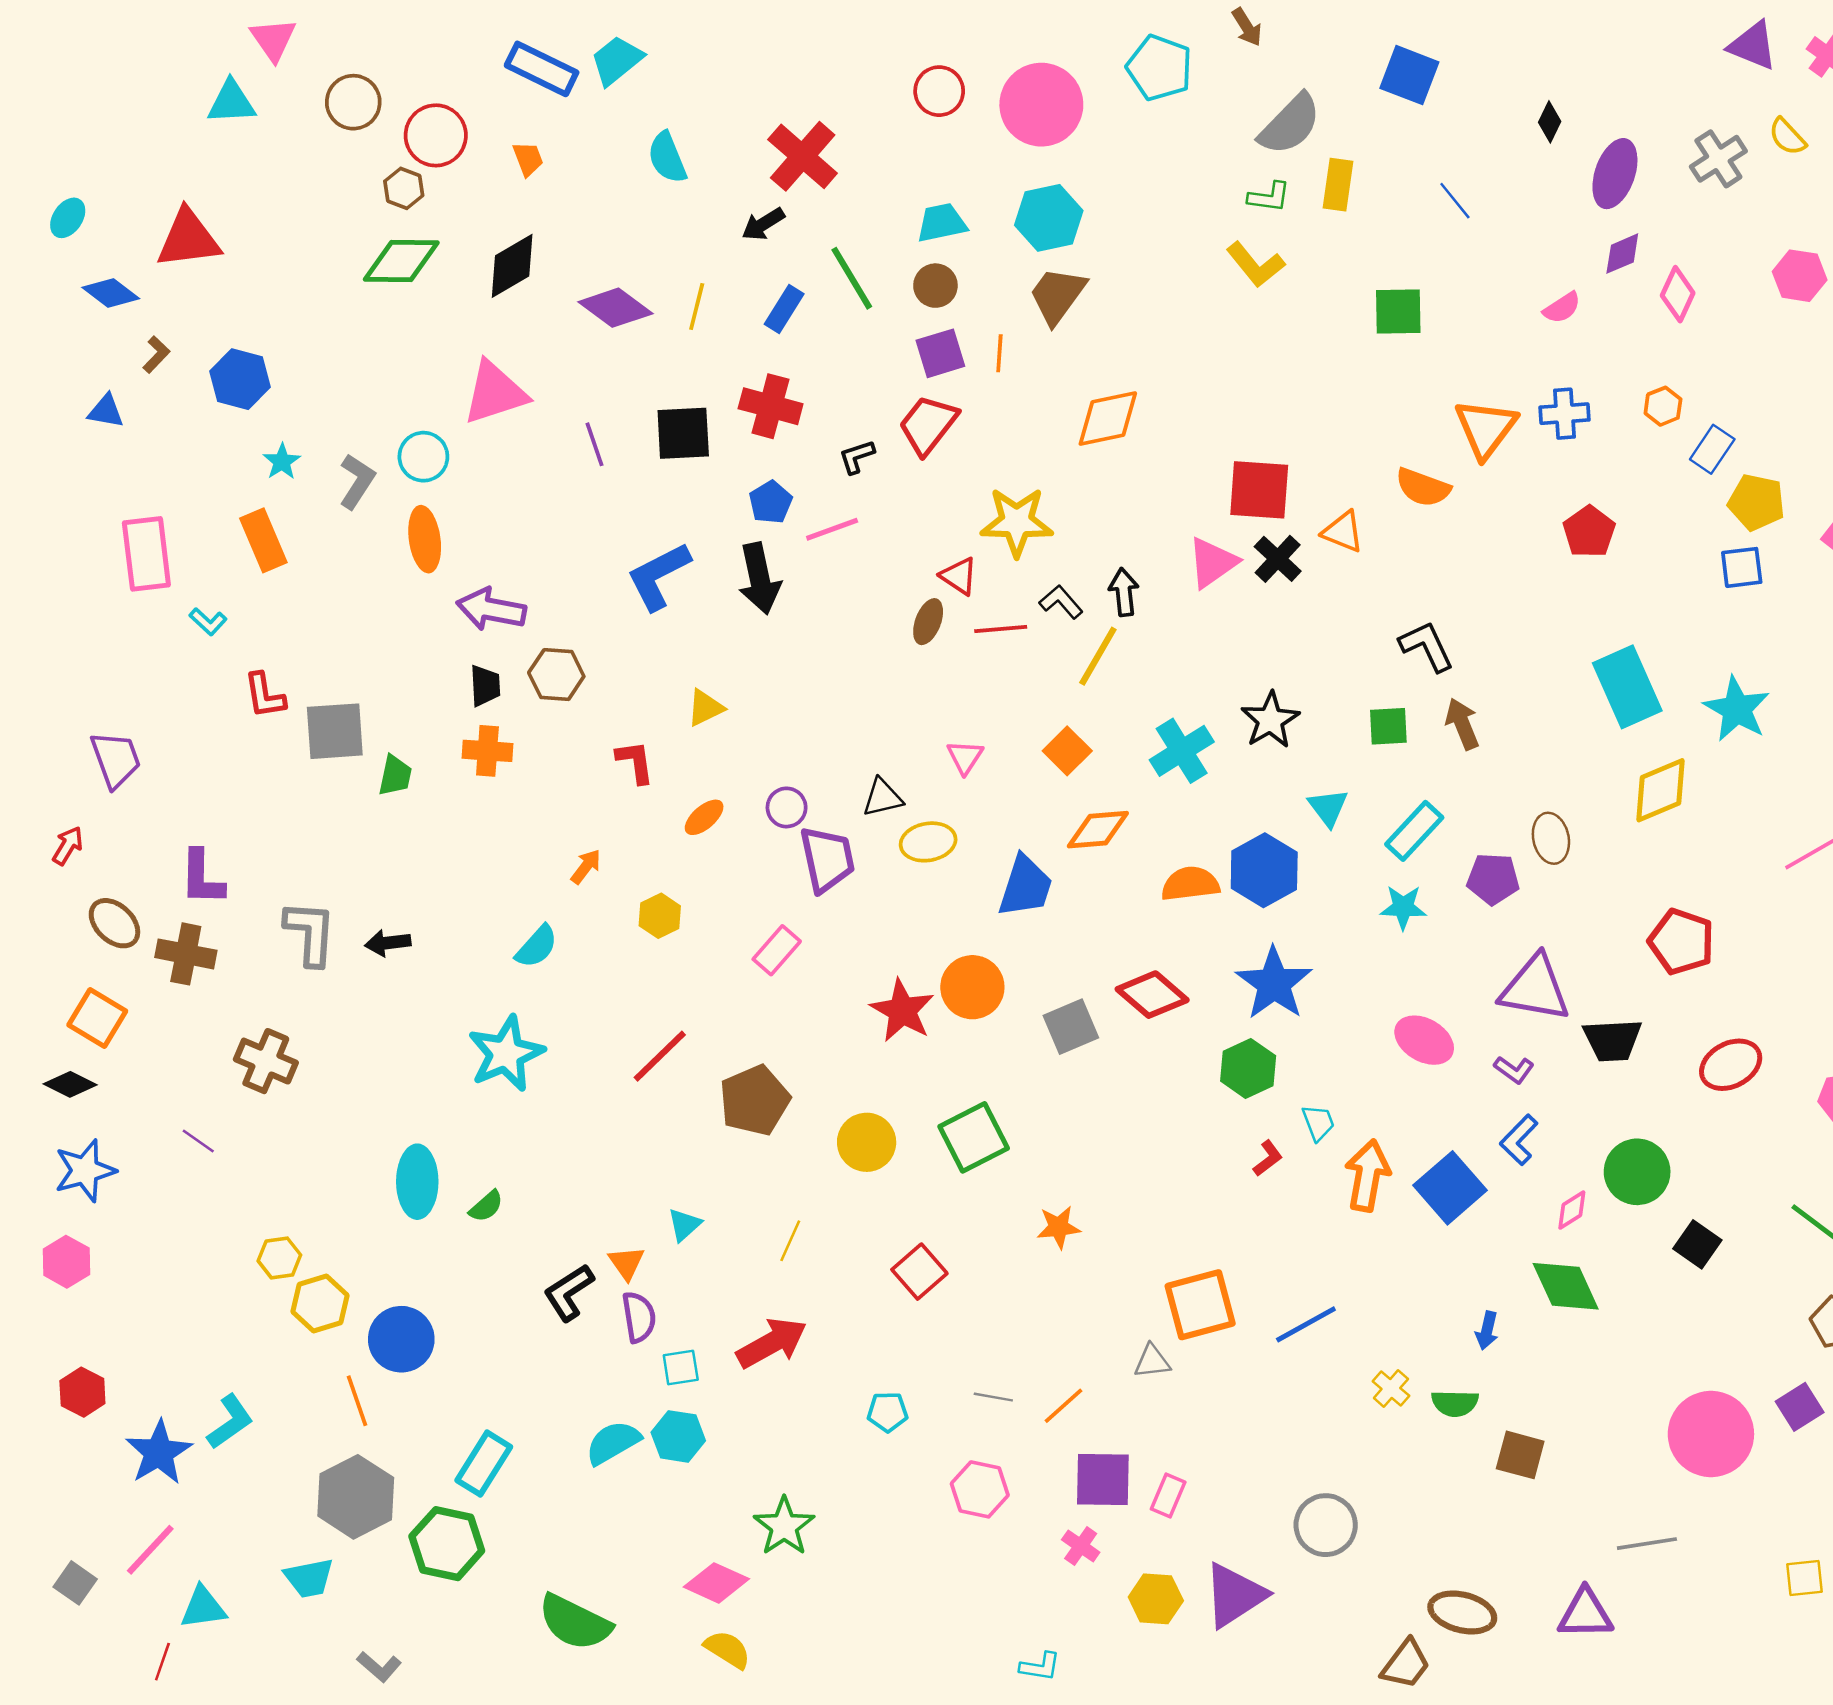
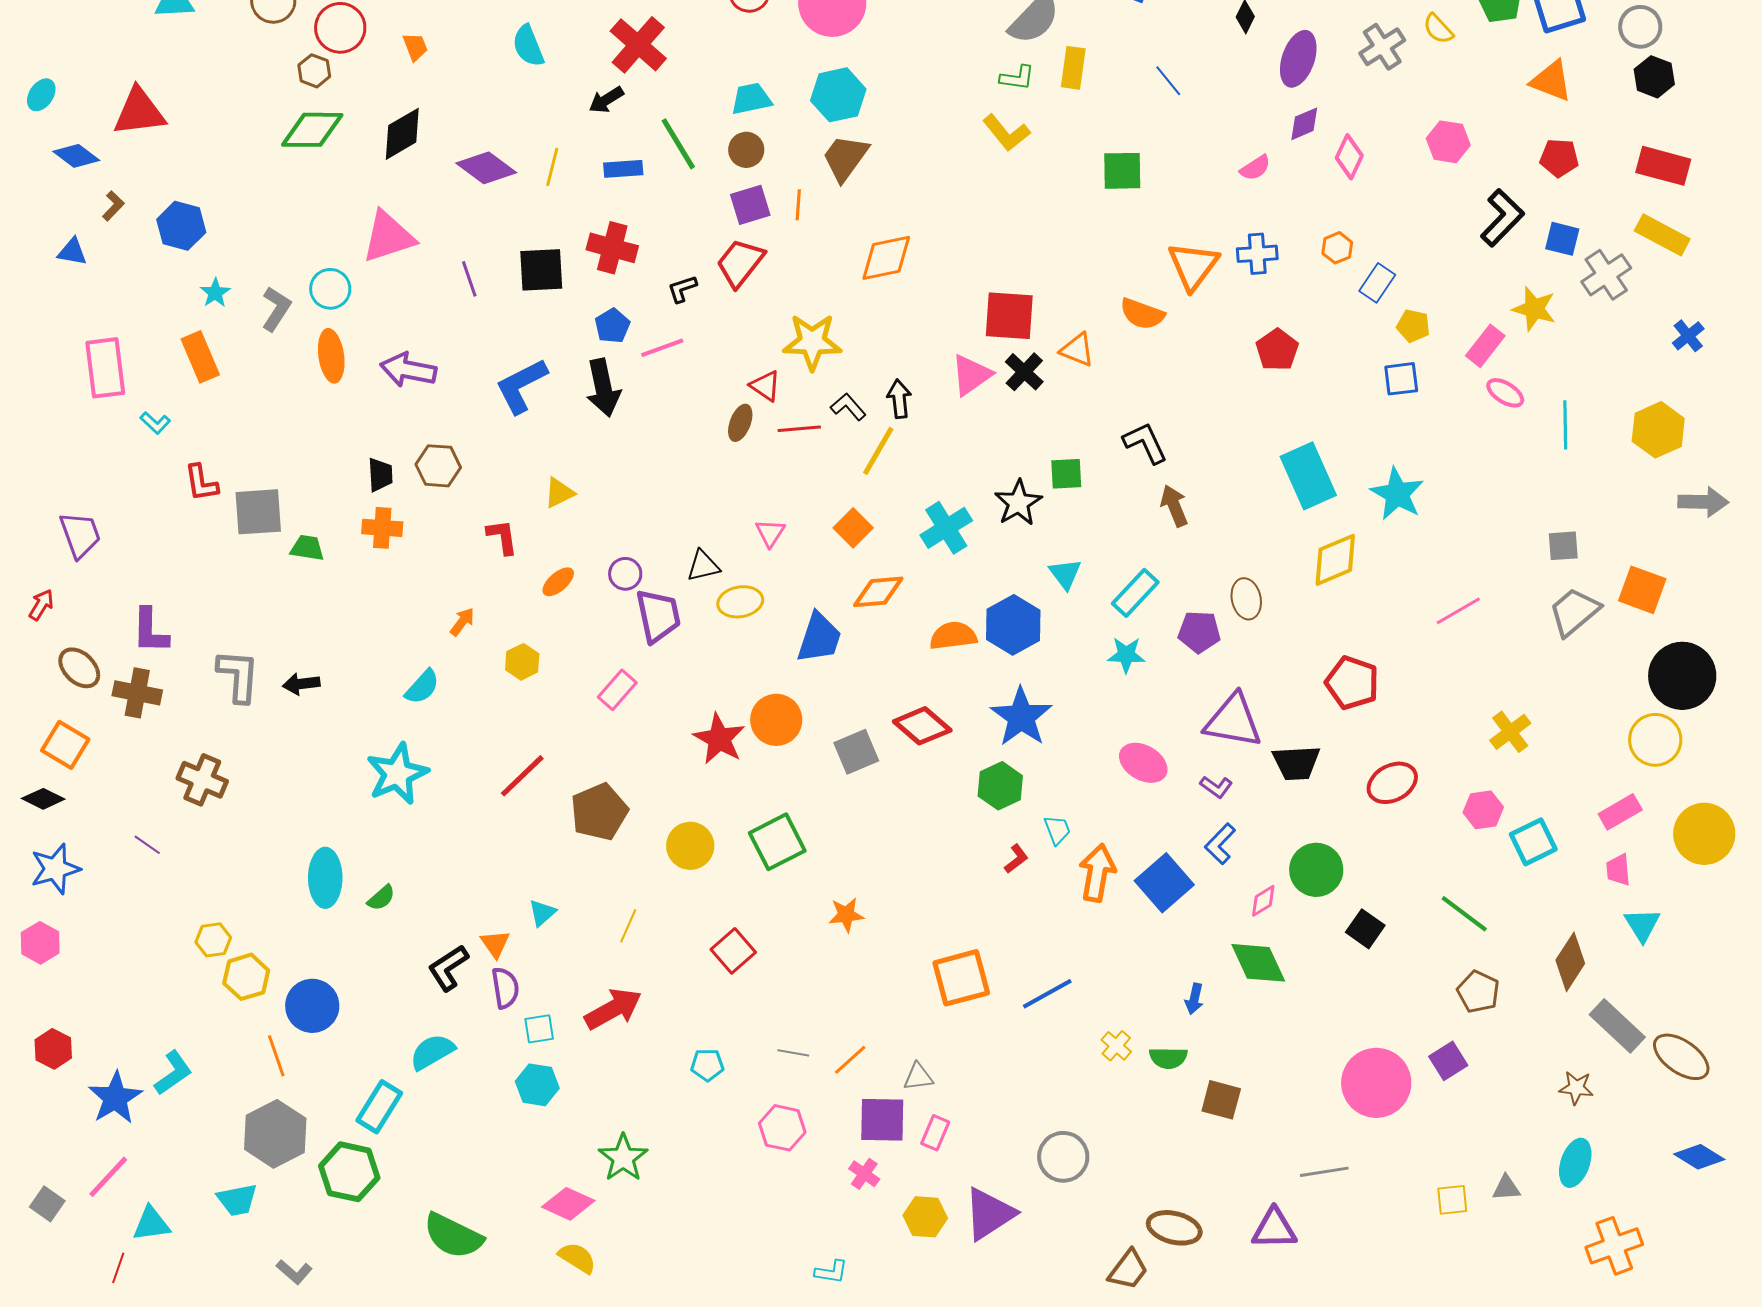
blue rectangle: (784, 309) -> (623, 169), turned 54
yellow pentagon: (1756, 502) -> (1413, 326), size x0.7
purple arrow: (491, 609) -> (408, 370), moved
green square: (1388, 726) -> (1066, 474), moved
green trapezoid: (395, 775) -> (307, 548), turned -93
gray triangle: (1152, 1361) -> (918, 1077), moved
cyan semicircle: (613, 1443) -> (432, 1052), moved

